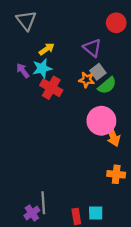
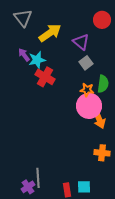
yellow arrow: (47, 49) -> (50, 33), moved, size x1.6
purple arrow: (23, 71) -> (24, 55), moved
orange star: (87, 80) -> (87, 90), moved
green semicircle: (107, 85) -> (103, 84), moved, turned -42

